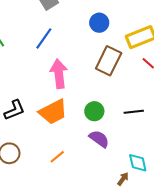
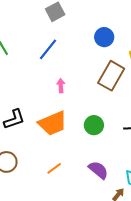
pink arrow: (59, 74) -> (61, 86), size x0.5
purple semicircle: (99, 139) -> (98, 170), moved

